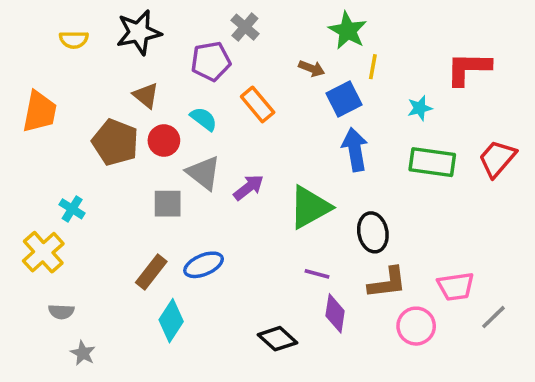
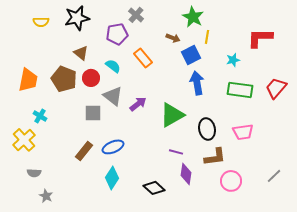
orange trapezoid: (40, 112) -> (28, 80), moved
pink trapezoid: (456, 286) -> (243, 132), moved
cyan diamond: (171, 321) -> (112, 178), moved

